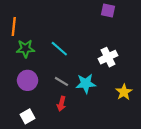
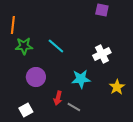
purple circle: (28, 80) -> (36, 77), moved
gray line: (61, 81) -> (74, 107), moved

